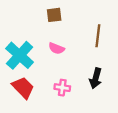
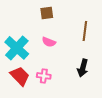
pink cross: (62, 88) -> (44, 76), moved

